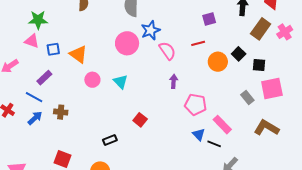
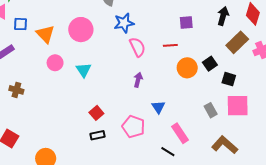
pink circle: (127, 43) -> (81, 30), moved
pink pentagon: (196, 105) -> (133, 127), moved
blue triangle: (199, 134) -> (158, 107), moved
black rectangle: (110, 140) -> (97, 135), moved

